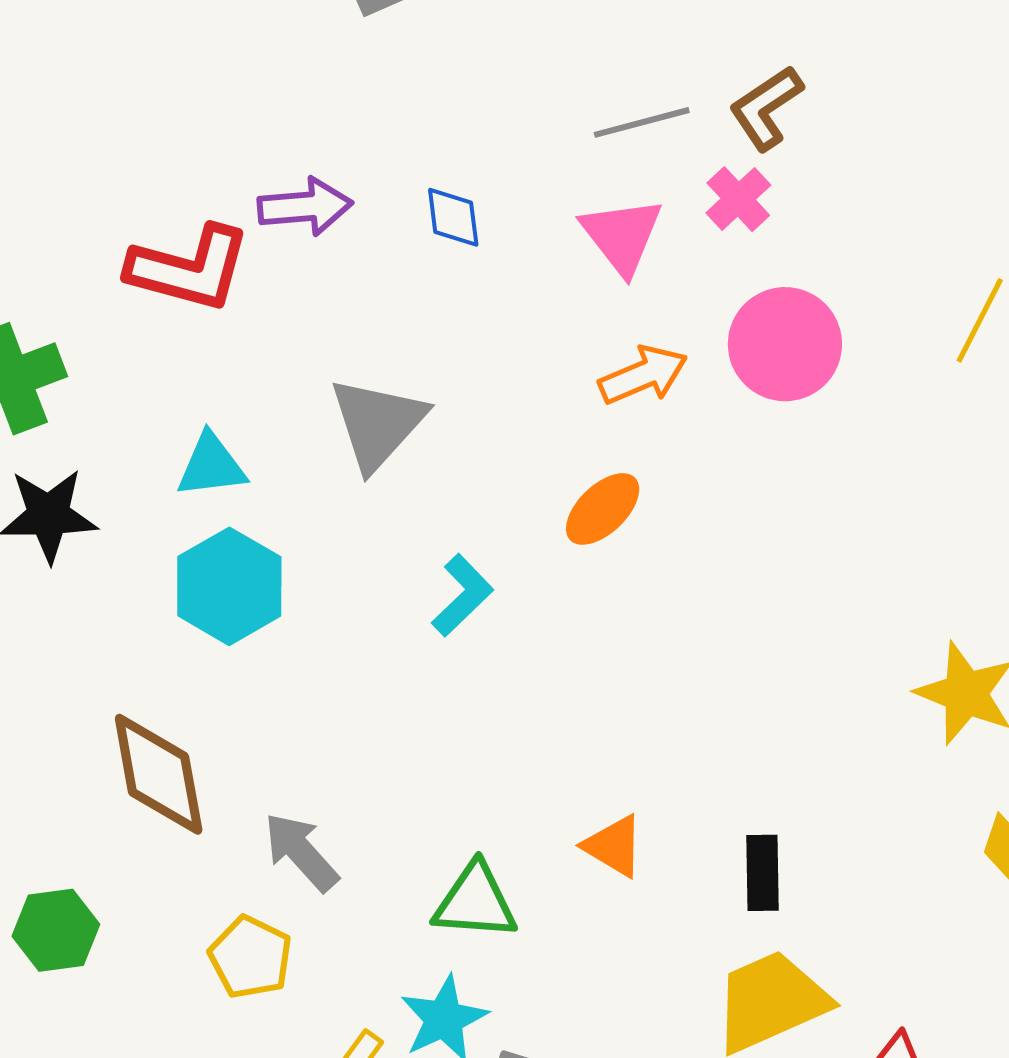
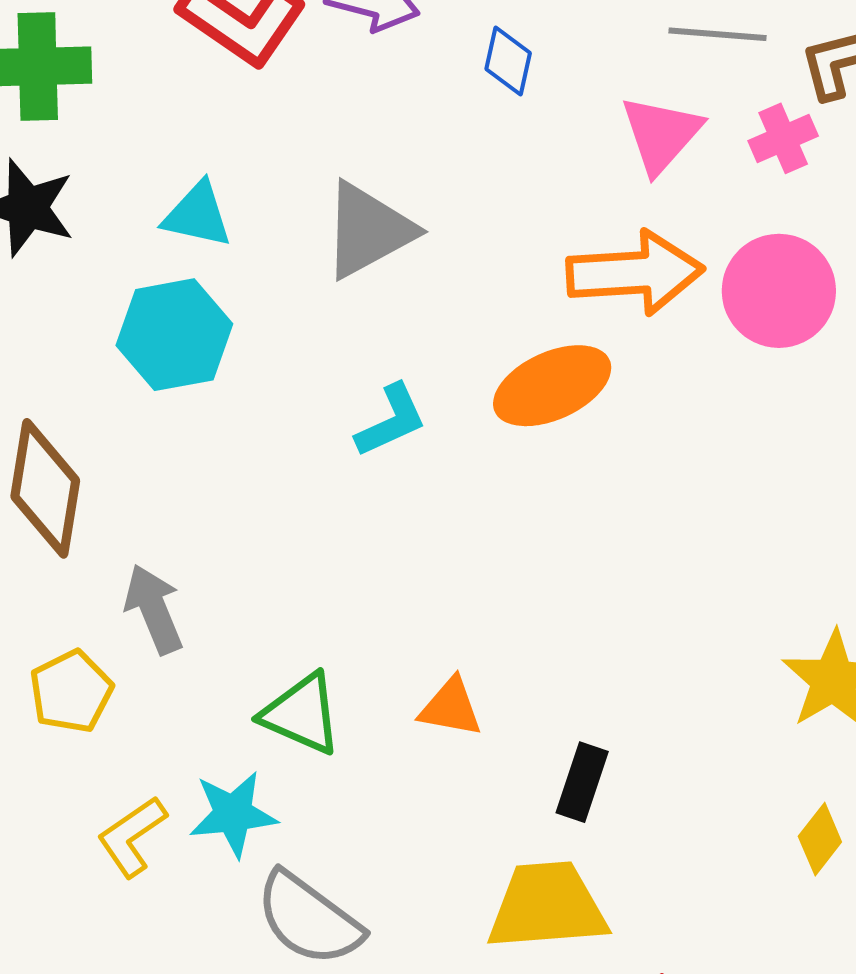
orange arrow: (643, 375) -> (635, 273), size x1.5
orange ellipse: (603, 509) -> (552, 386), size x1.4
orange triangle: (614, 846) -> (451, 707), turned -40

